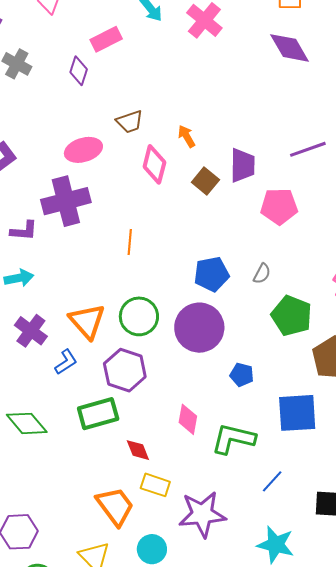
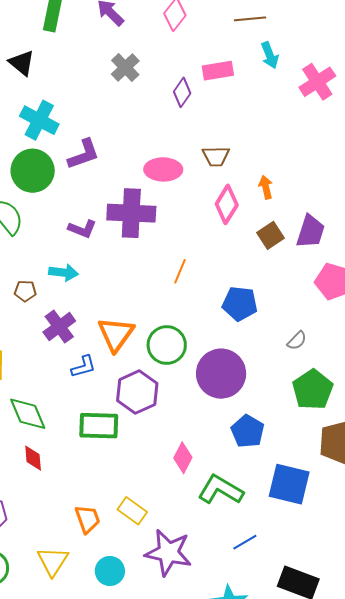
blue pentagon: (211, 274) -> (240, 304), moved
blue pentagon: (242, 375) -> (248, 431), size x1.4
red diamond: (138, 450) -> (33, 458), moved
orange trapezoid: (115, 506) -> (87, 519), size x0.7

